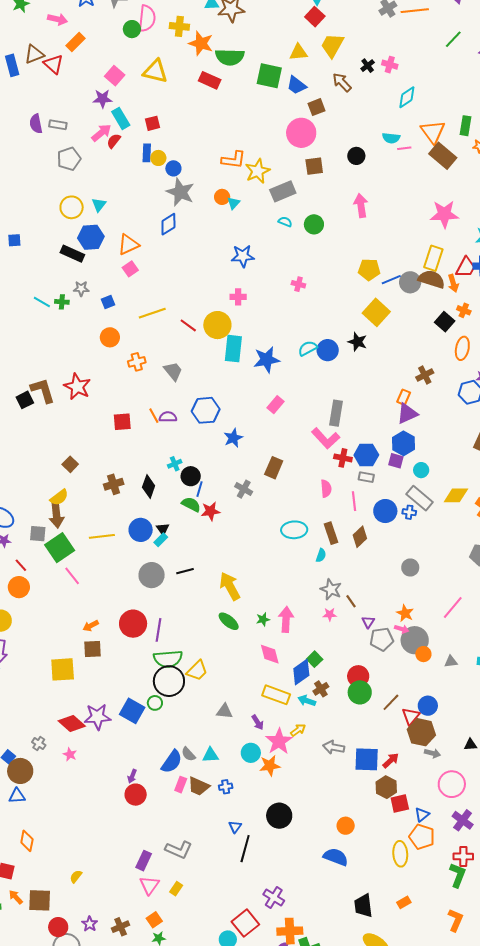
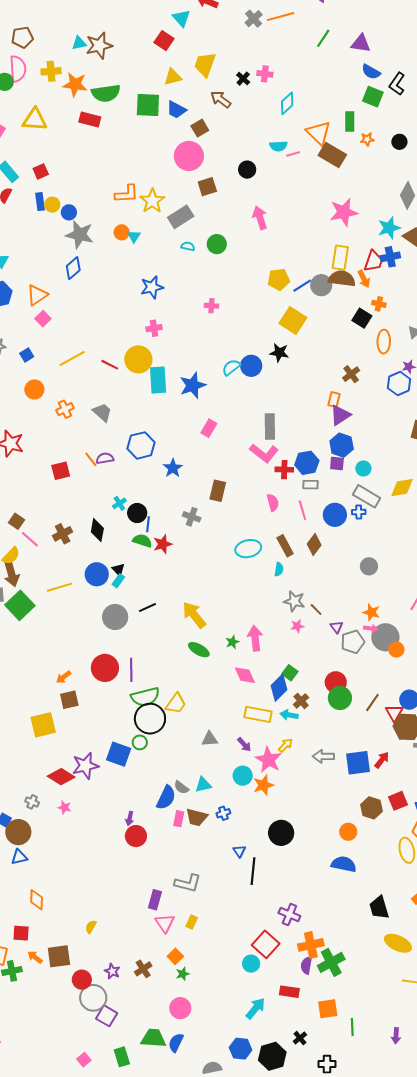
red square: (315, 17) -> (164, 41), moved
pink line: (72, 576) -> (30, 539), moved
brown hexagon: (386, 787) -> (371, 808), moved

